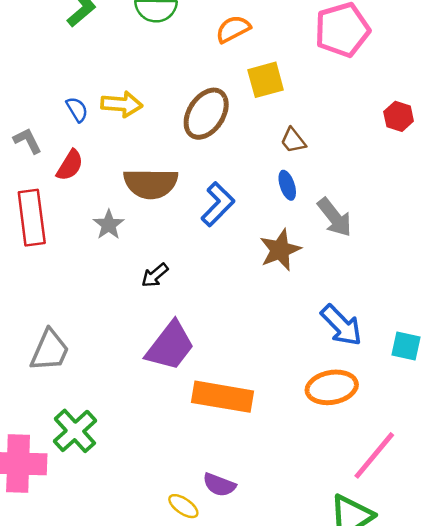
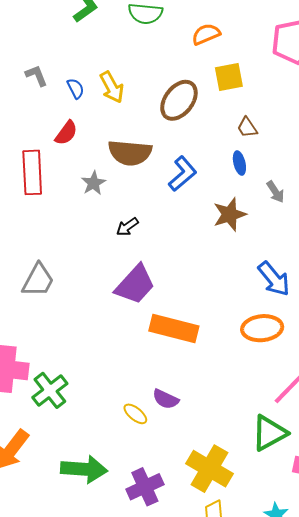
yellow arrow: (122, 104) -> (112, 87), turned 52
gray L-shape: (28, 141) -> (36, 76), moved
gray arrow: (335, 217) -> (275, 192), size x0.7
green cross: (75, 431) -> (50, 390), moved

